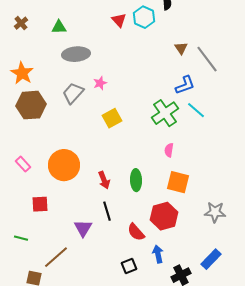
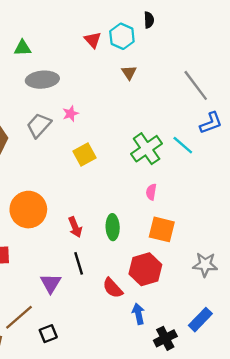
brown triangle: (181, 48) -> (129, 73), moved
blue L-shape: (185, 85) -> (211, 123), moved
black square: (129, 266) -> (48, 334), moved

